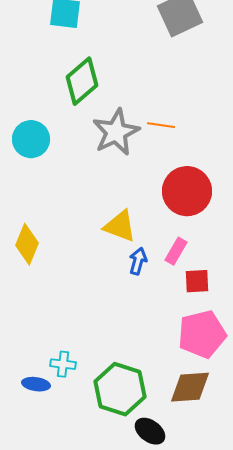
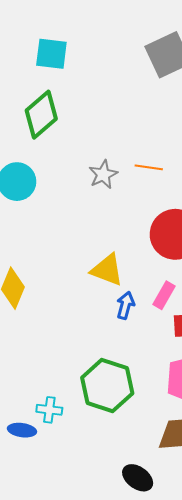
green diamond: (82, 81) -> (41, 115), moved
gray star: (116, 132) -> (103, 174), size x0.6
green hexagon: (120, 389) -> (107, 385), moved

